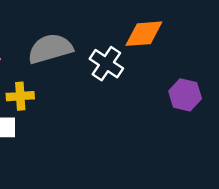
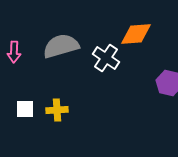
yellow cross: (20, 96) -> (57, 110), moved

